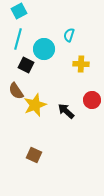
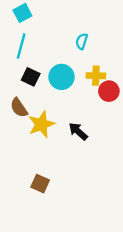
cyan circle: (44, 49) -> (62, 77), moved
red circle: (92, 100) -> (109, 91), moved

